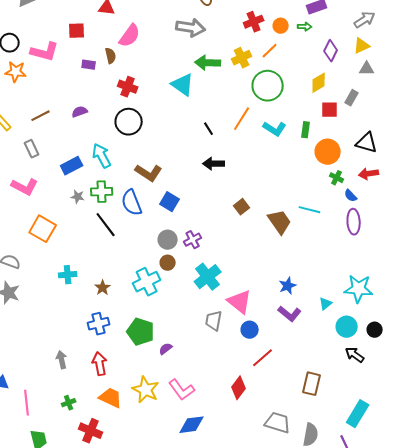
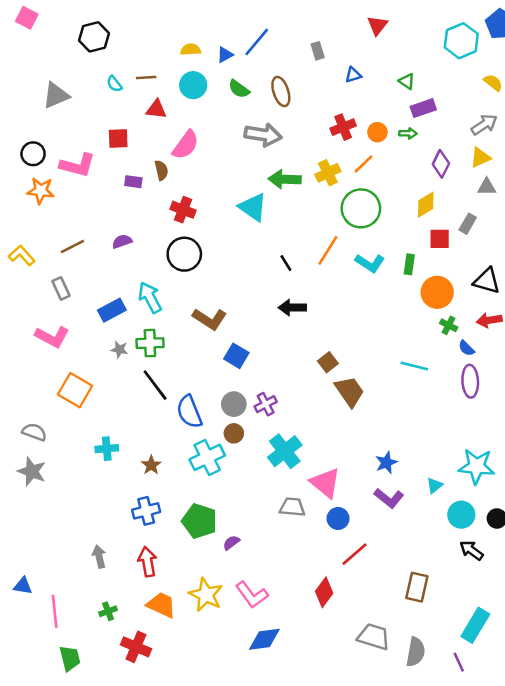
blue semicircle: (132, 203) -> (189, 412), moved
brown trapezoid: (280, 222) -> (349, 391), moved
gray trapezoid: (214, 321) -> (292, 507), turned 85

